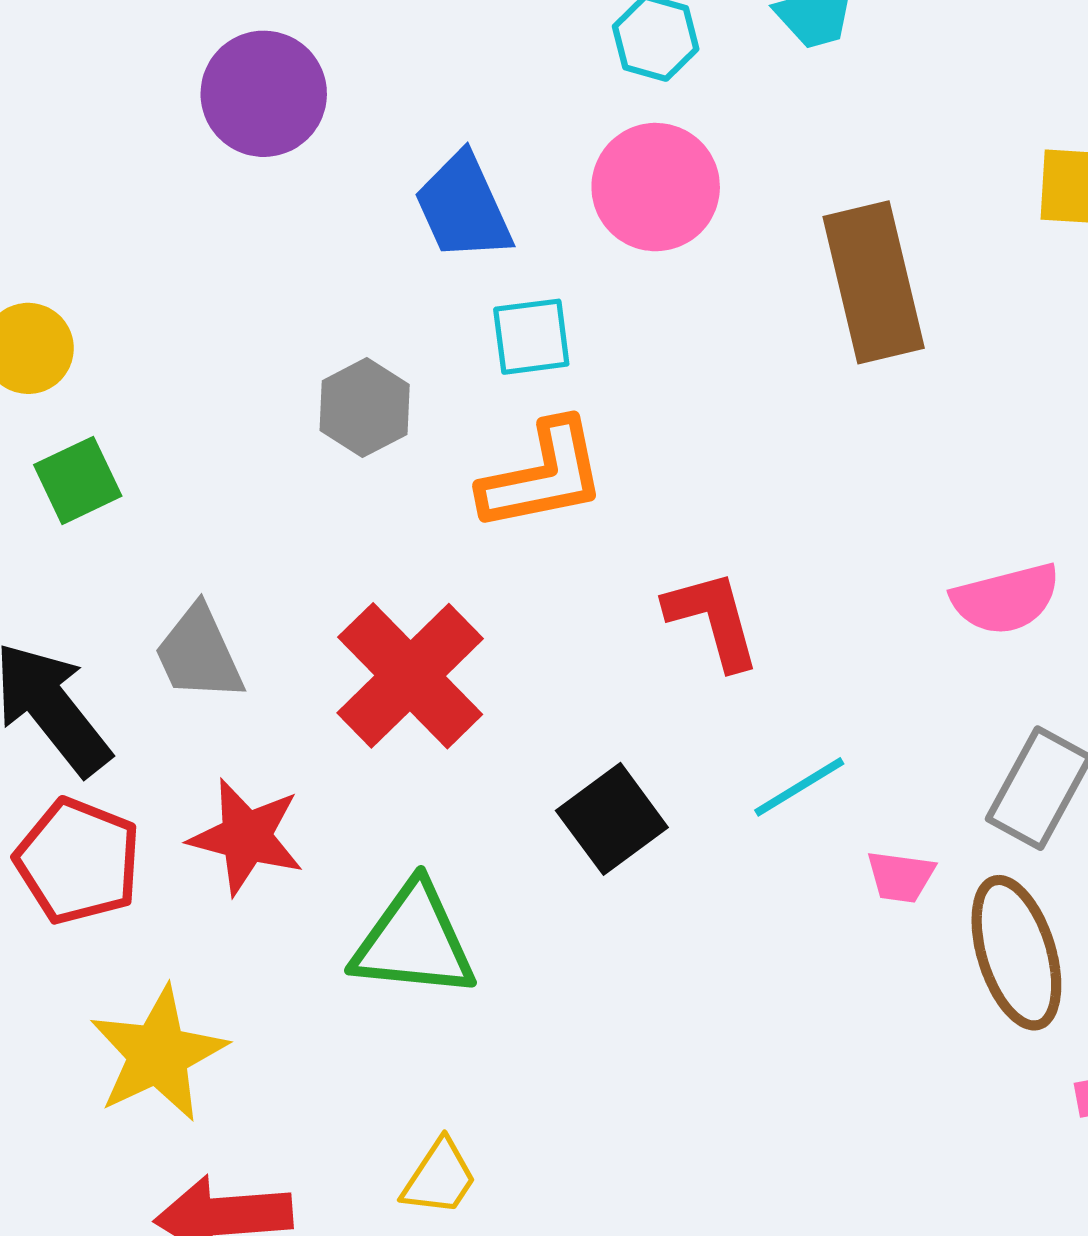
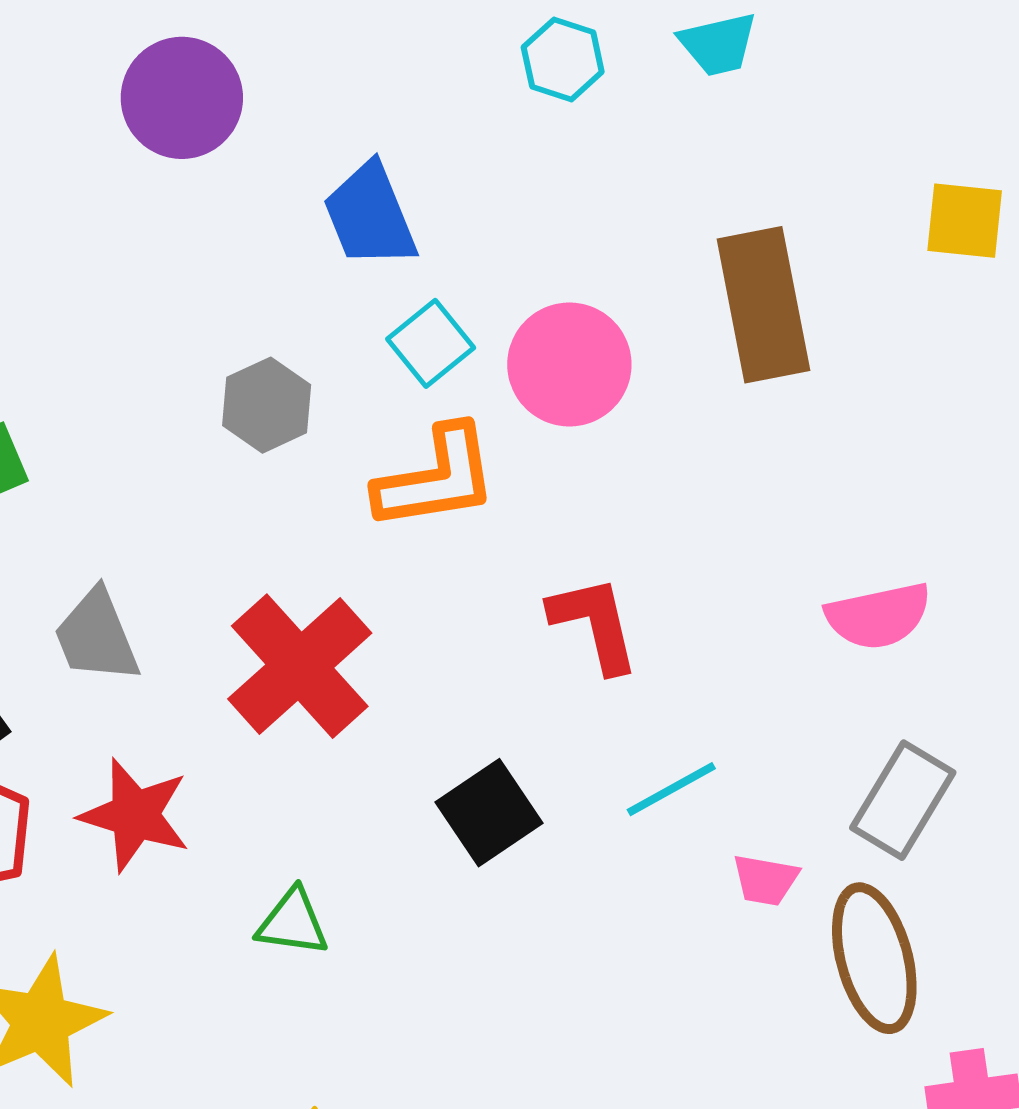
pink circle: (656, 187) -> (569, 364), moved
cyan square: (531, 337) -> (431, 343), turned -34
green triangle: (414, 941) -> (293, 922), size x0.6

